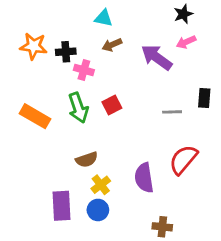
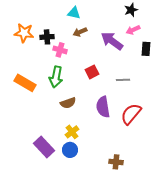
black rectangle: (204, 98) -> (146, 49), moved
red square: (112, 105) -> (92, 72), moved
green arrow: (78, 108) -> (56, 77), turned 30
brown semicircle: (87, 160) -> (68, 103), moved
purple semicircle: (144, 178) -> (103, 107), moved
purple rectangle: (62, 206) -> (44, 147), turned -40

